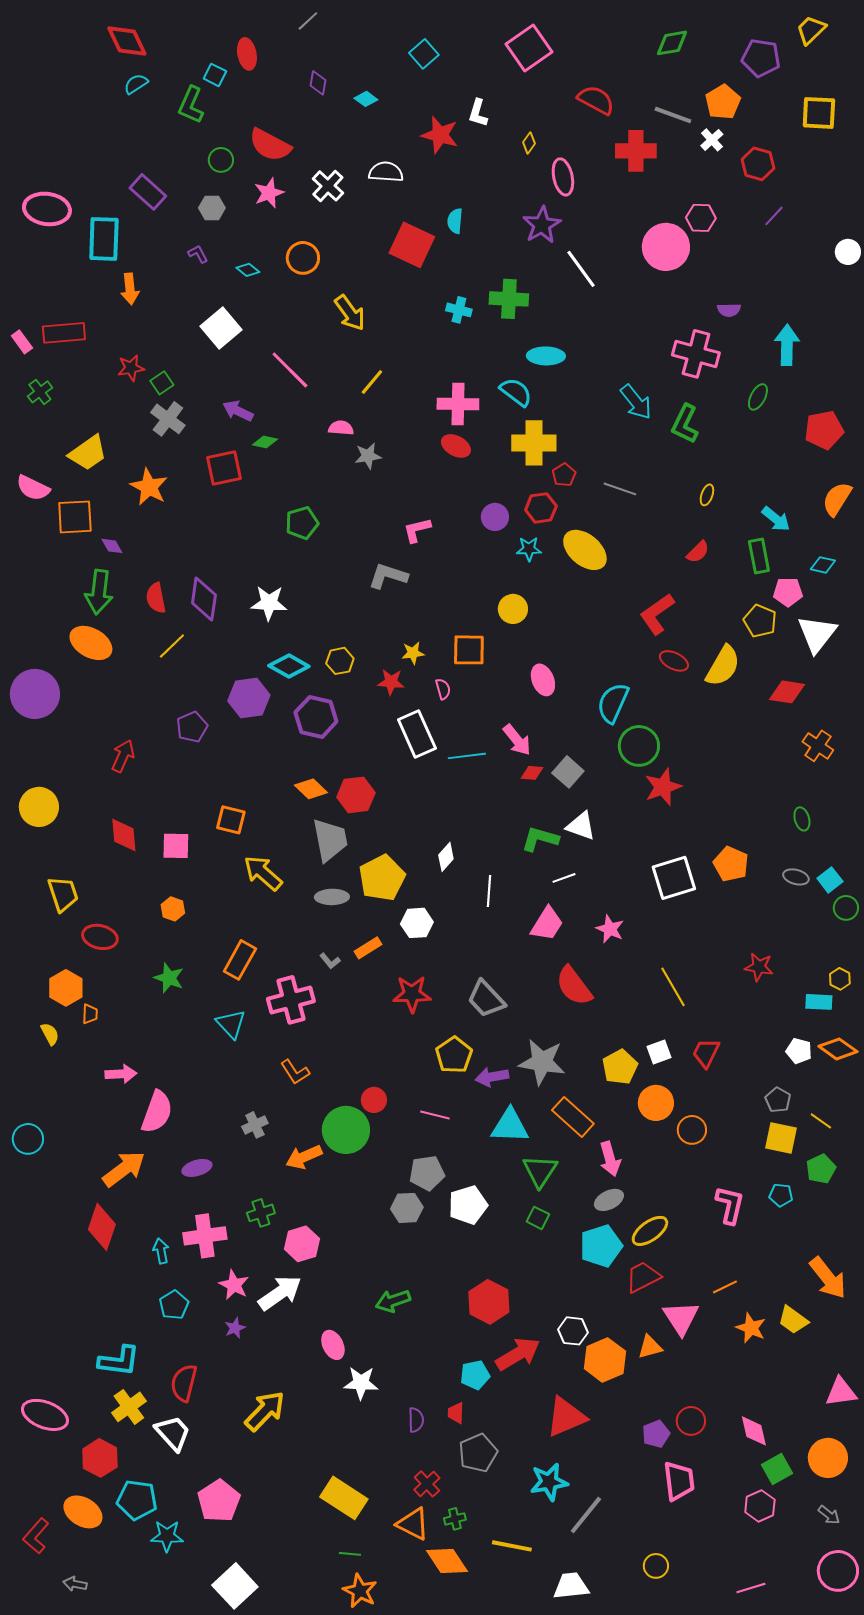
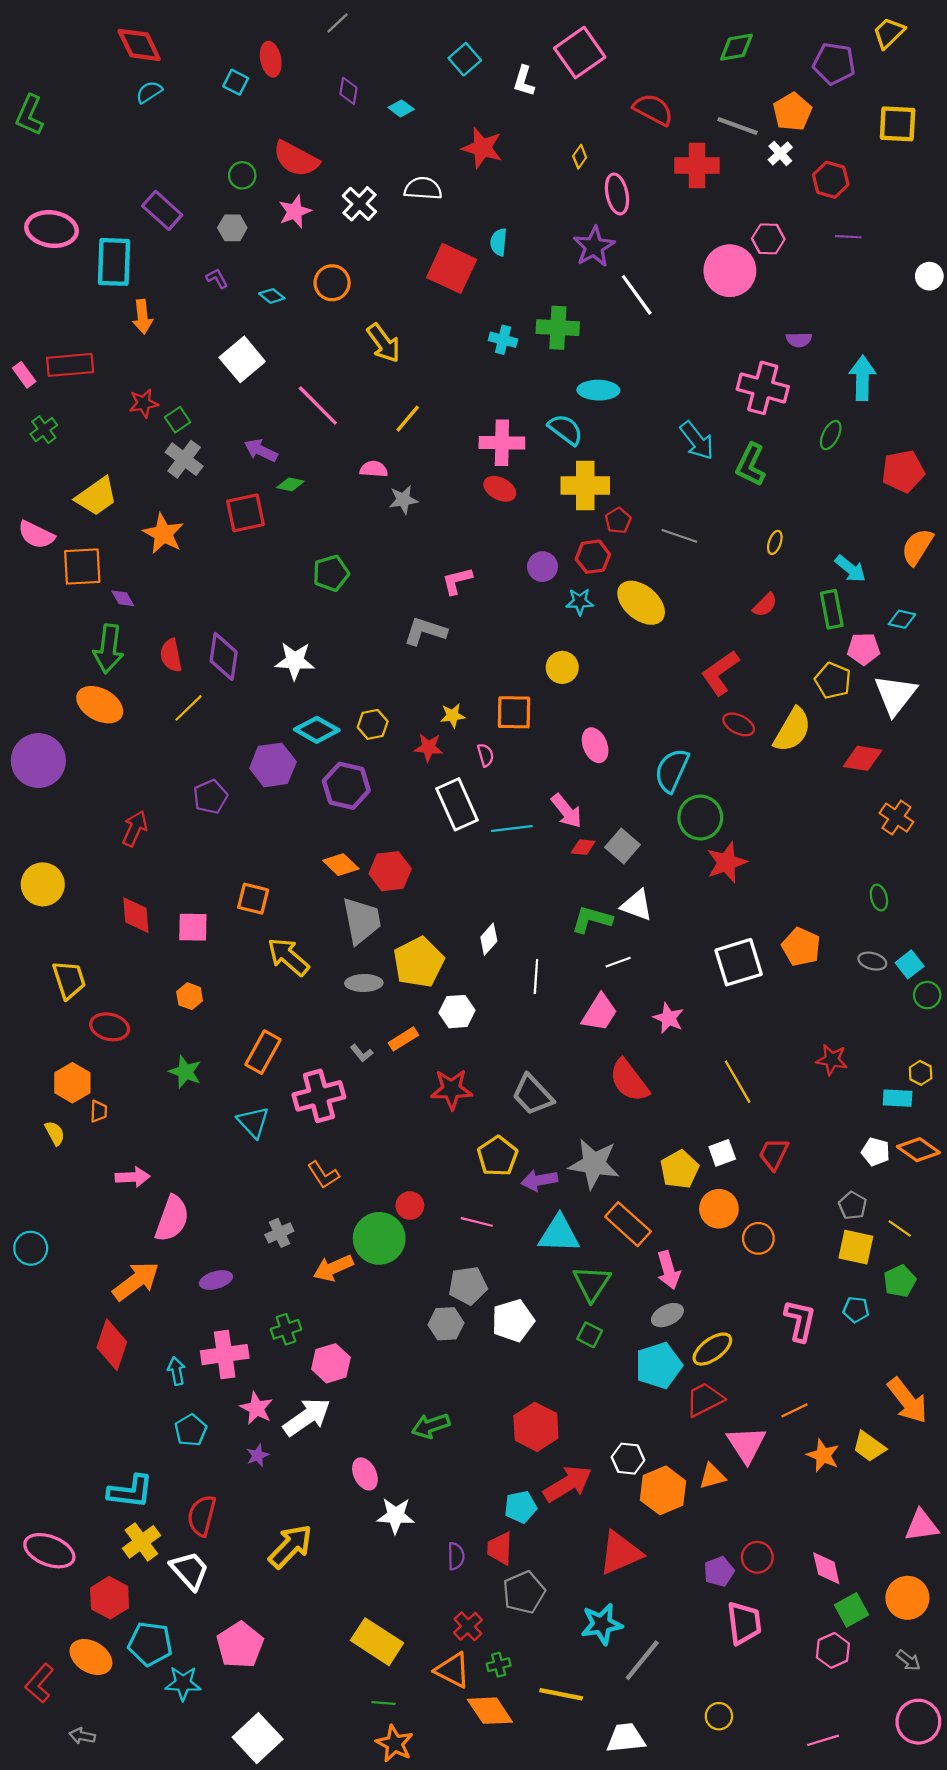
green L-shape: (191, 105) -> (30, 115), moved
white L-shape: (478, 113) -> (524, 81), moved
purple line: (774, 216) -> (848, 237), turned 50
red trapezoid: (456, 1413) -> (500, 1549), size x1.4

